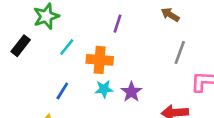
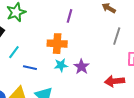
cyan line: (67, 47) -> (14, 52), moved
blue line: (62, 91) -> (30, 68), turned 72

